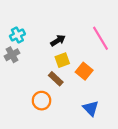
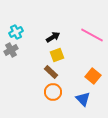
pink line: (101, 38) -> (92, 35), turned -30
orange square: (84, 71) -> (93, 76), moved
orange circle: (42, 101) -> (53, 92), moved

